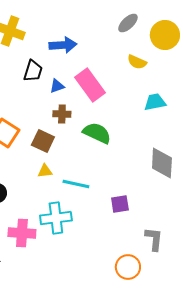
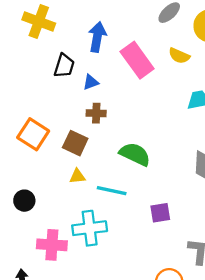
blue arrow: (63, 45) -> (97, 37), turned -76
pink rectangle: (90, 85) -> (137, 60), moved
green semicircle: (97, 133) -> (135, 154), moved

